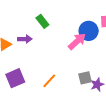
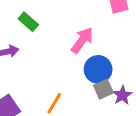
blue circle: (89, 31) -> (98, 69), moved

